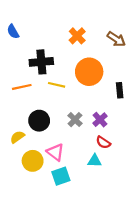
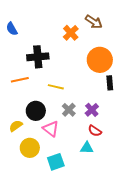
brown arrow: (116, 39) -> (94, 22), moved
orange circle: (89, 72) -> (100, 60), moved
yellow line: (57, 85) -> (56, 87), moved
pink triangle: (55, 152) -> (51, 129), moved

